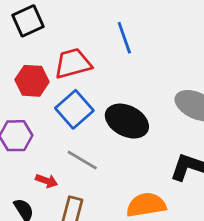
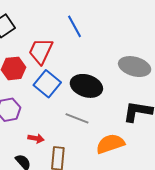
red trapezoid: (73, 63) -> (41, 51), turned -40
gray line: (82, 160) -> (77, 118), moved

